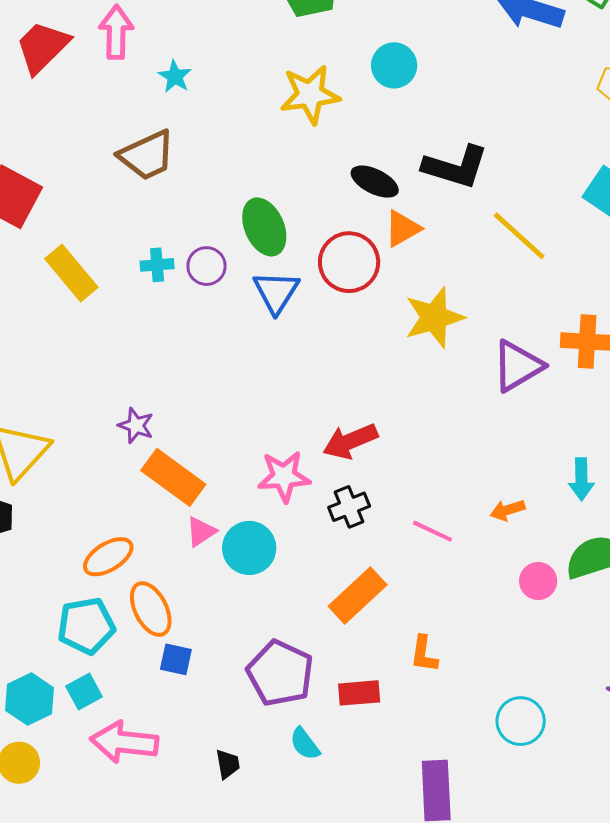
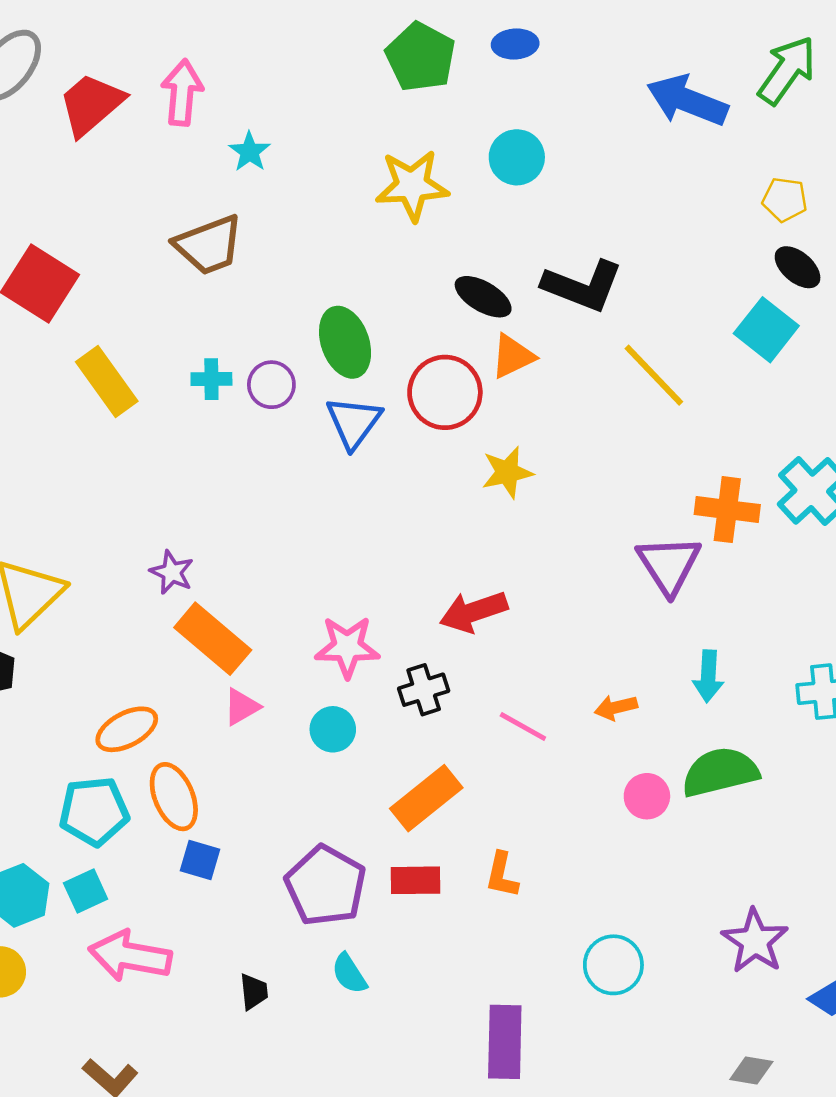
yellow star: (434, 317) -> (507, 472), moved, size x0.7
purple triangle: (518, 366) -> (669, 565), moved, turned -36
red arrow: (350, 441) -> (474, 612), moved
cyan circle: (249, 548) -> (333, 729), moved, size x0.7
red rectangle: (359, 693) -> (416, 880), moved

